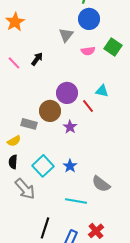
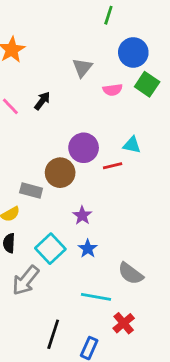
blue circle: (89, 19) -> (133, 52), moved
red line: (88, 106) -> (113, 166), turned -64
purple star: (70, 127) -> (82, 215), moved
gray arrow: (25, 189) -> (26, 280), turned 80
red cross: (96, 231) -> (124, 323), moved

